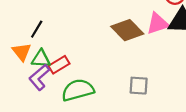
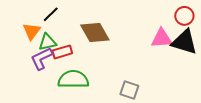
brown diamond: (127, 30) -> (95, 33), moved
green triangle: (41, 59) -> (47, 42), turned -30

